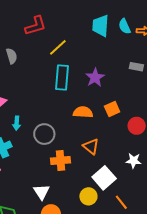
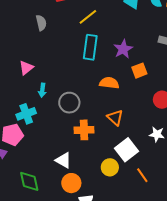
orange square: (112, 109) -> (139, 71), moved
white triangle: (42, 192) -> (63, 160), turned -30

